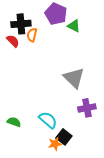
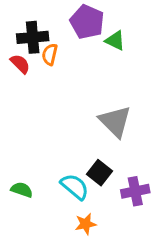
purple cross: (87, 108) -> (135, 191), moved
black square: (64, 137) -> (100, 173), moved

